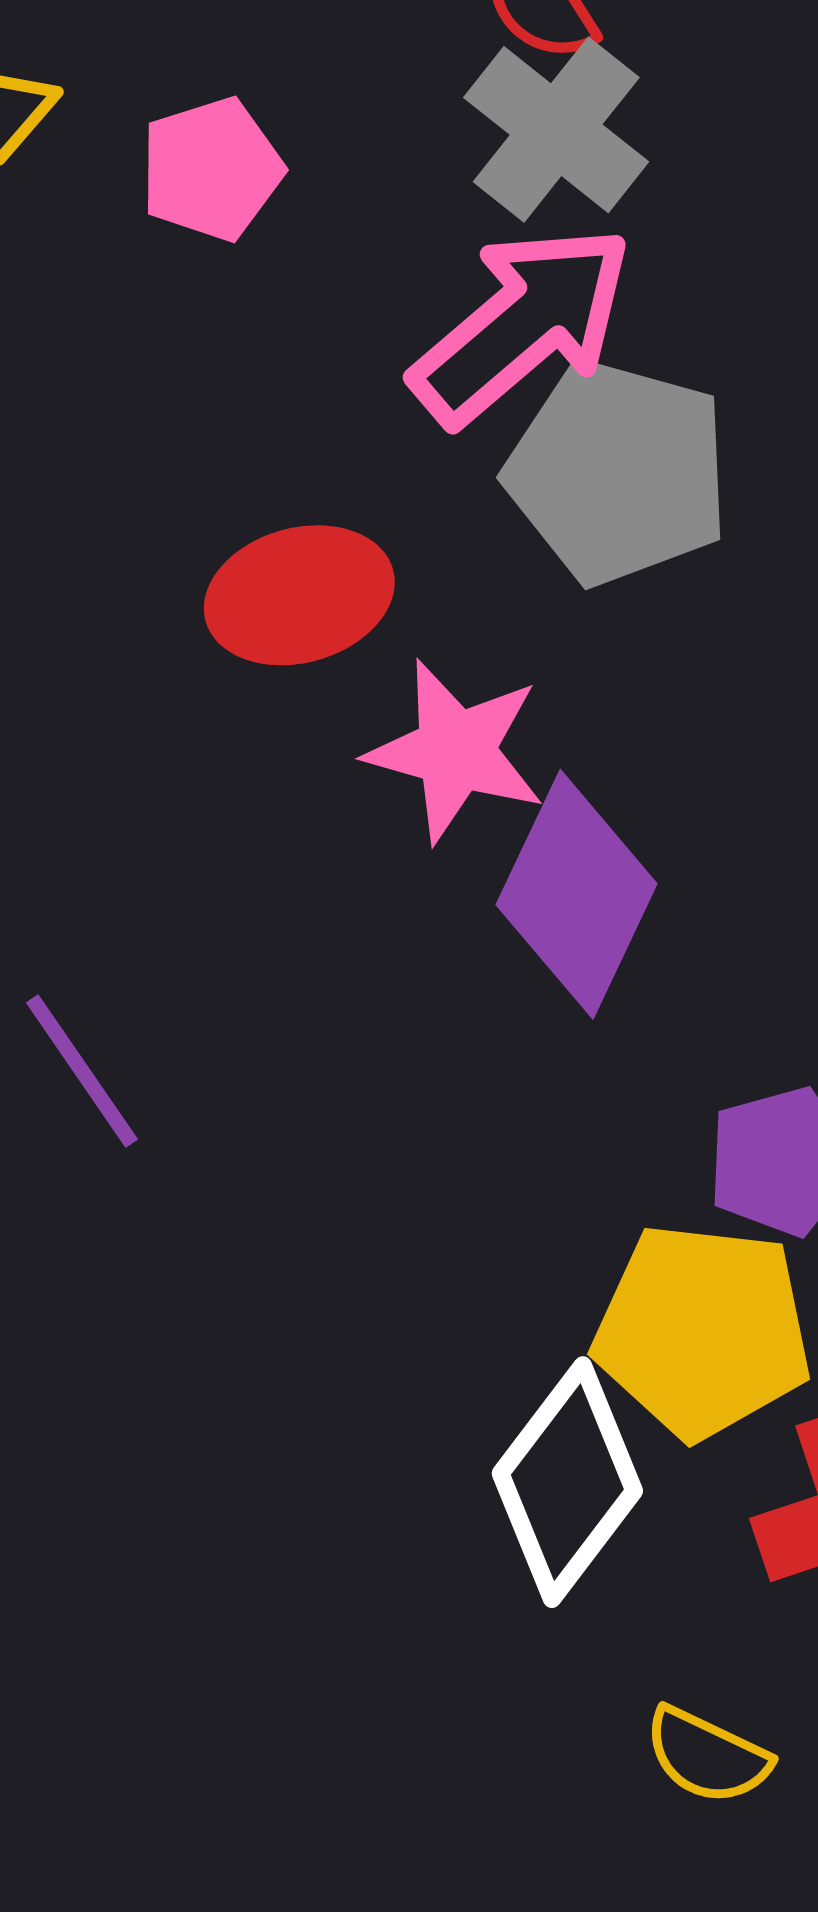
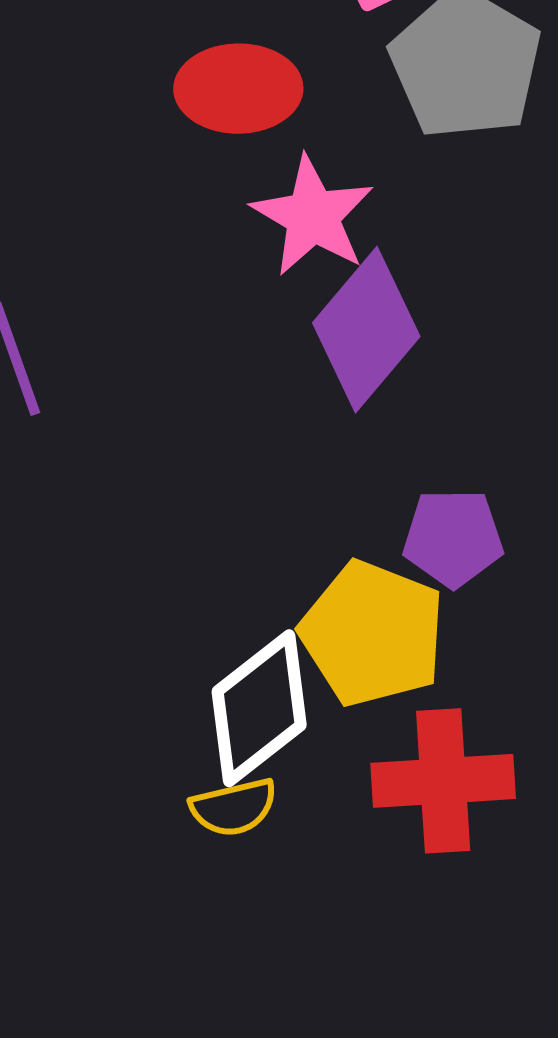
yellow semicircle: (707, 1756) -> (234, 807), moved, turned -54

